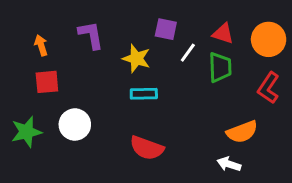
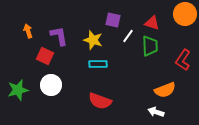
purple L-shape: (91, 35) -> (59, 36), moved
orange circle: (269, 39) -> (185, 14), moved
red square: (47, 82) -> (45, 56), moved, turned 30

